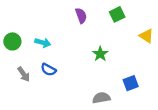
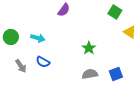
green square: (117, 14) -> (115, 12), moved, turned -32
purple semicircle: (81, 16) -> (64, 10), moved, turned 56
gray semicircle: (101, 98) -> (90, 74), moved

